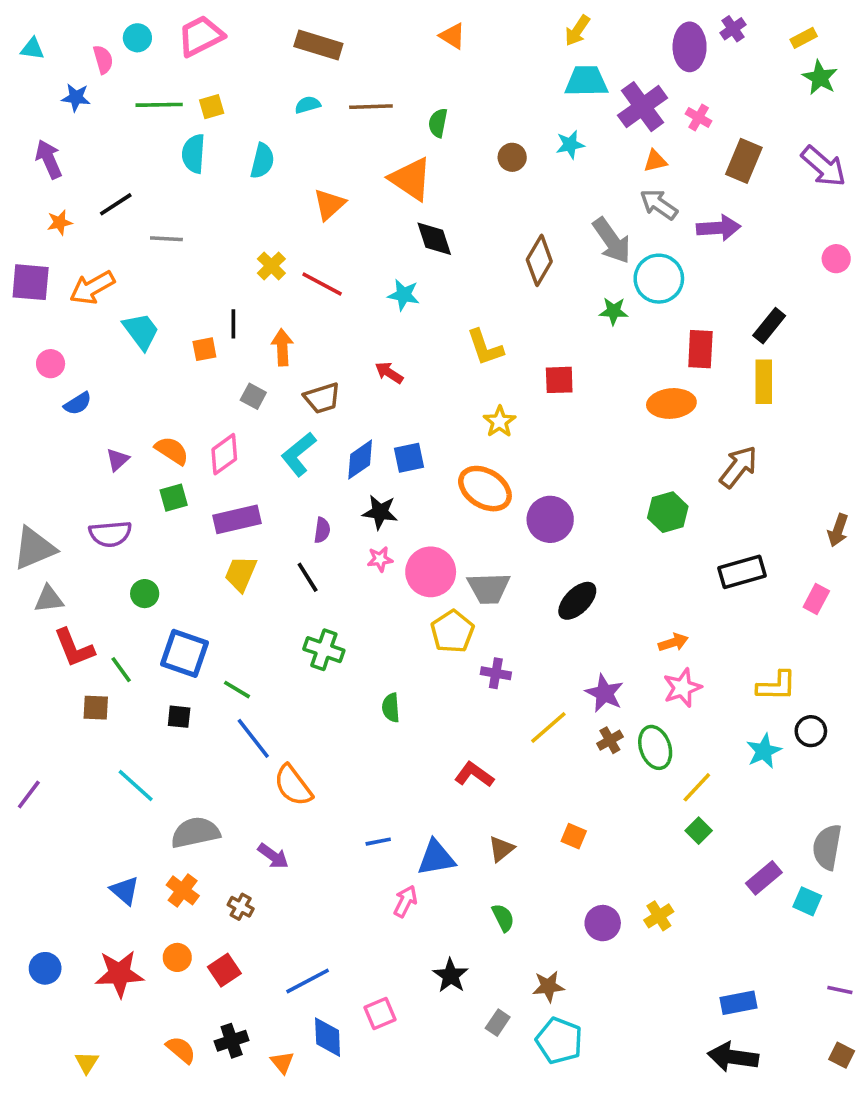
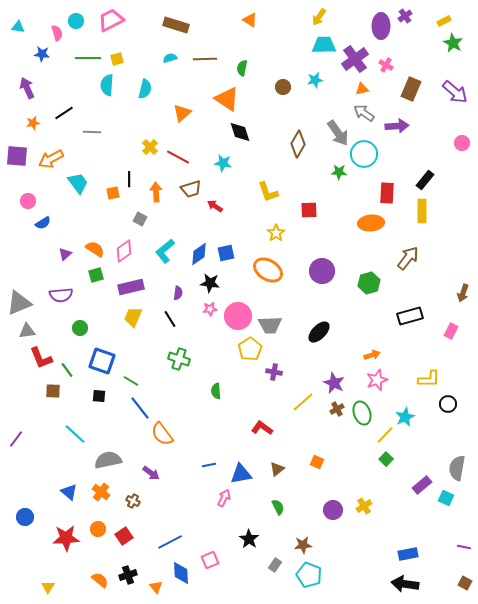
brown trapezoid: (322, 398) -> (191, 189), moved
purple circle: (550, 519) -> (322, 271), moved
cyan star: (764, 751) -> (405, 417), moved
blue circle: (45, 968) -> (25, 517), moved

